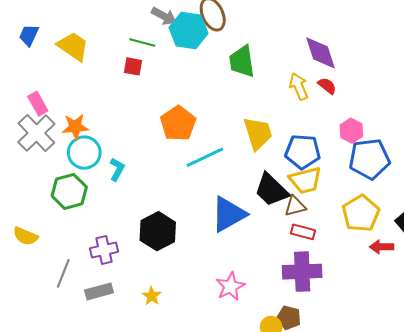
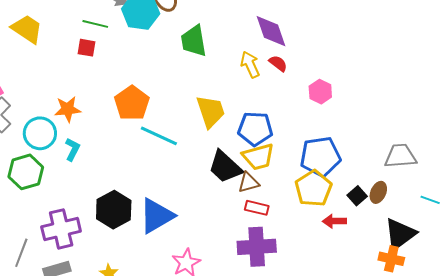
orange star: (75, 127) -> (68, 109), moved
pink hexagon: (351, 131) -> (320, 92), moved
cyan line: (205, 157) -> (159, 136), turned 51
blue pentagon: (369, 159) -> (320, 157), moved
blue triangle: (229, 214) -> (157, 216), moved
purple cross: (104, 250) -> (61, 229), size x1.4

